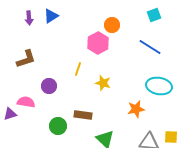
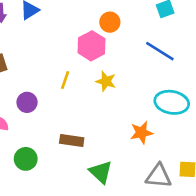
yellow star: (103, 83) -> (106, 81), moved
green circle: (58, 126) -> (26, 159), moved

